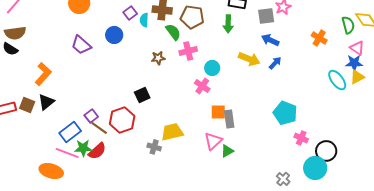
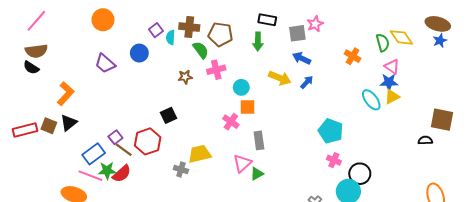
pink cross: (202, 86) -> (231, 122), moved
orange square: (218, 112) -> (247, 107), moved
cyan pentagon: (285, 113) -> (331, 131), moved

